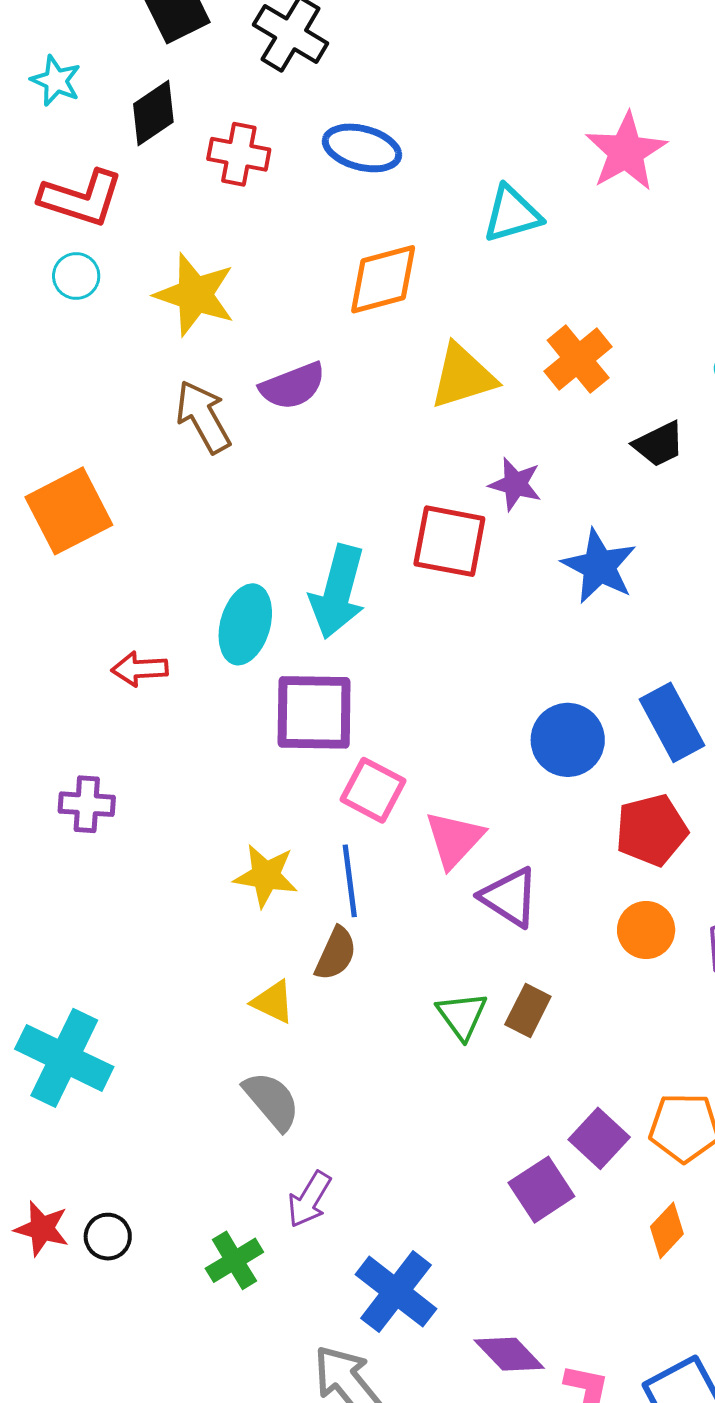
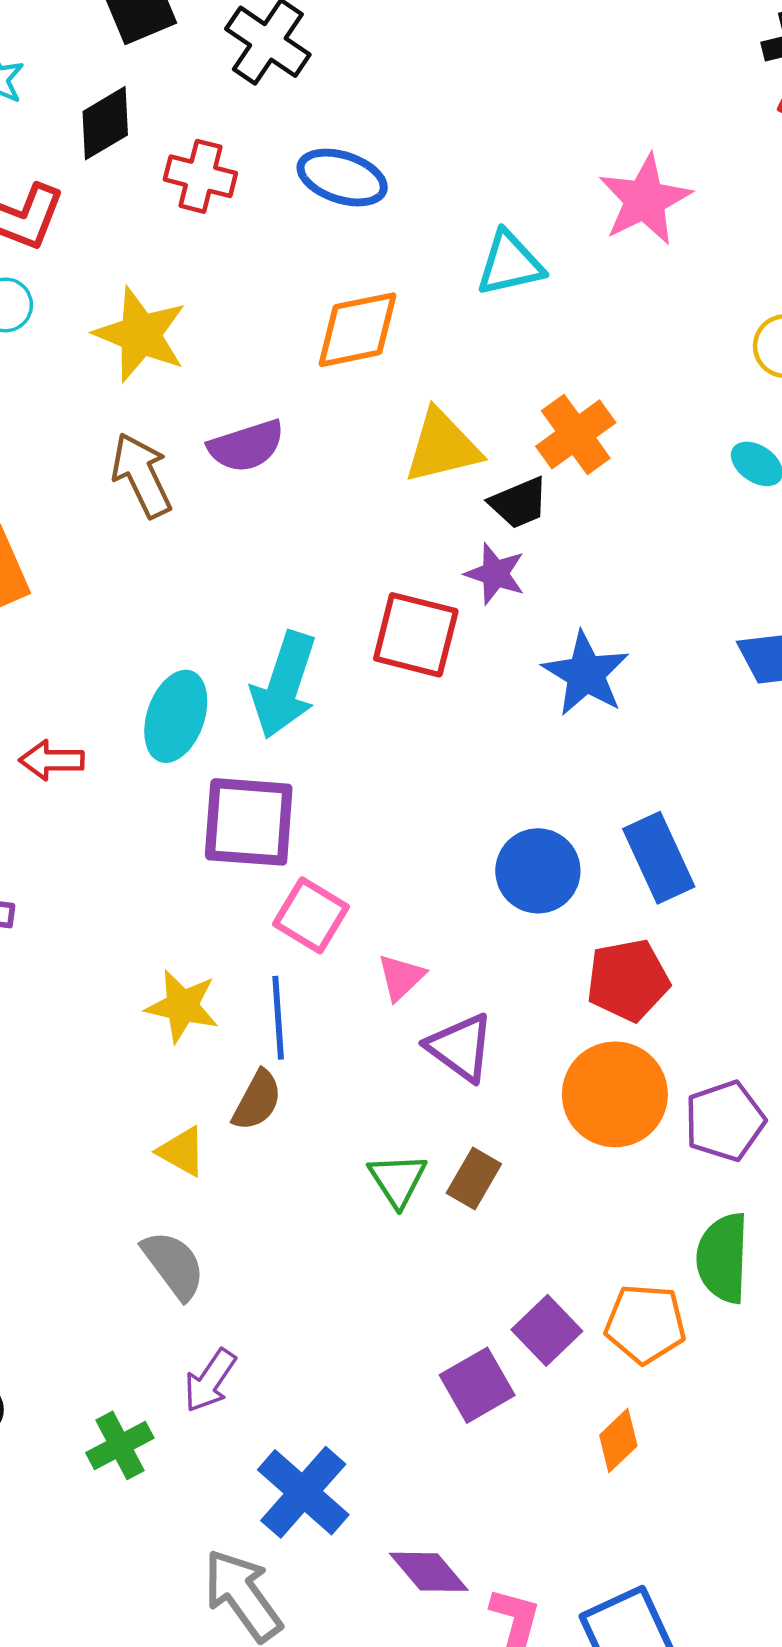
black trapezoid: (659, 444) -> (519, 503), moved
pink triangle: (454, 839) -> (401, 977), size x0.7
orange circle: (646, 930) -> (615, 1094), size x1.6

